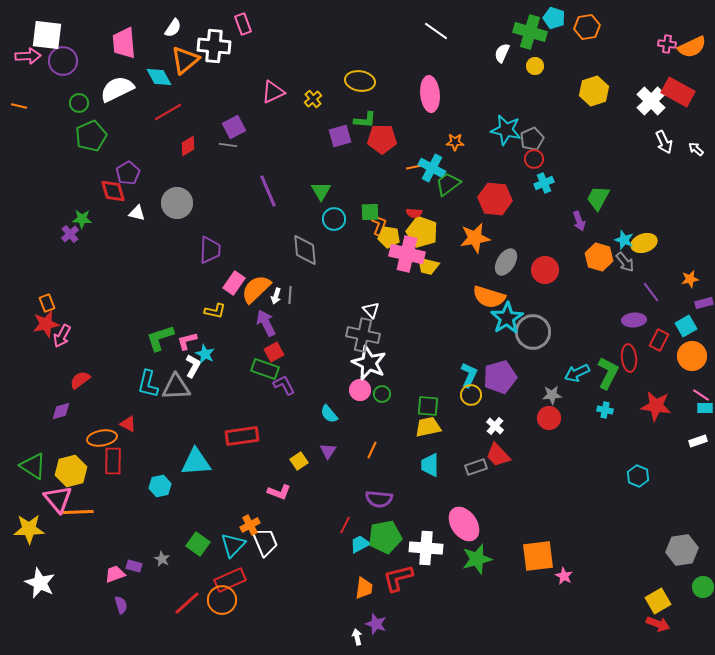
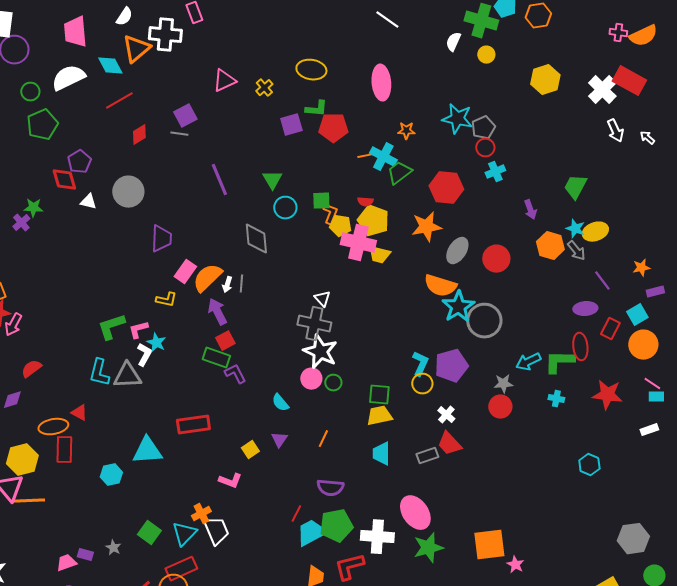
green trapezoid: (598, 198) -> (575, 187), moved
green L-shape: (608, 373) -> (559, 362), turned -116
cyan trapezoid: (360, 544) -> (311, 533), size x1.5

